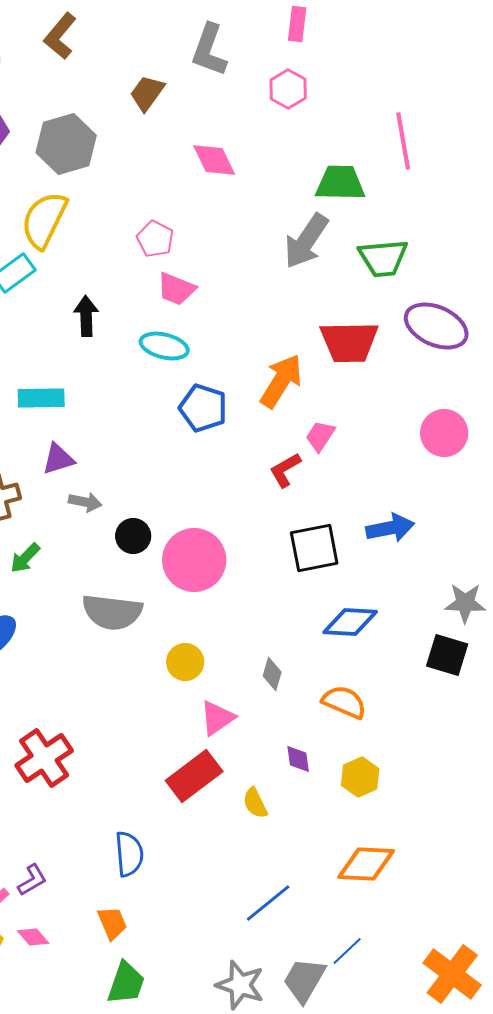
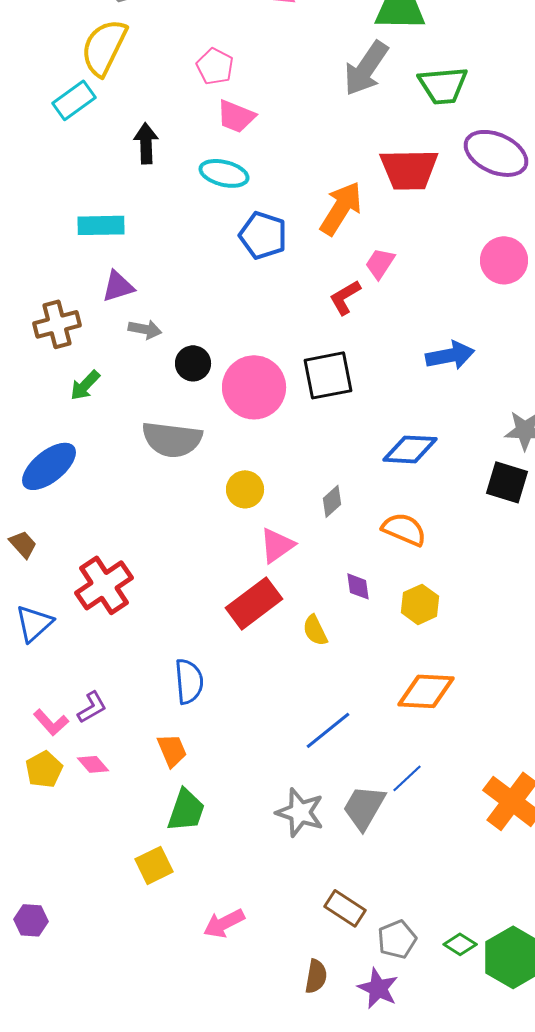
black square: (314, 548) -> (328, 375), moved
gray diamond: (272, 674) -> (332, 501), turned 32

